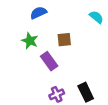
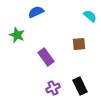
brown square: (64, 40) -> (79, 44), moved
green star: (30, 41) -> (17, 35), moved

